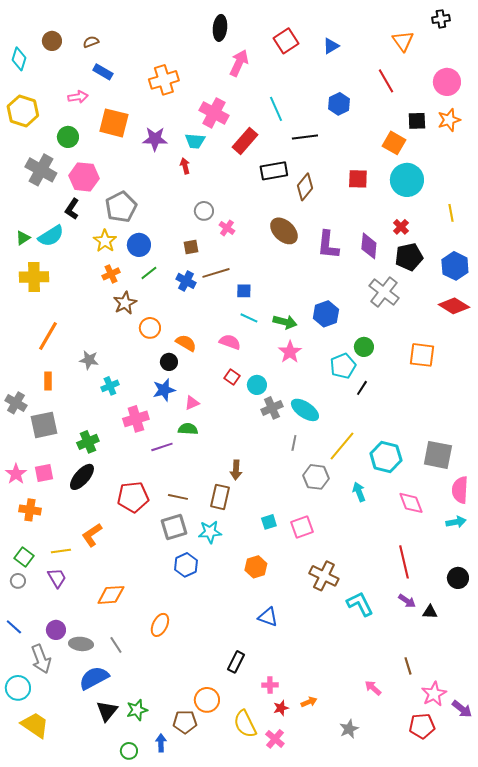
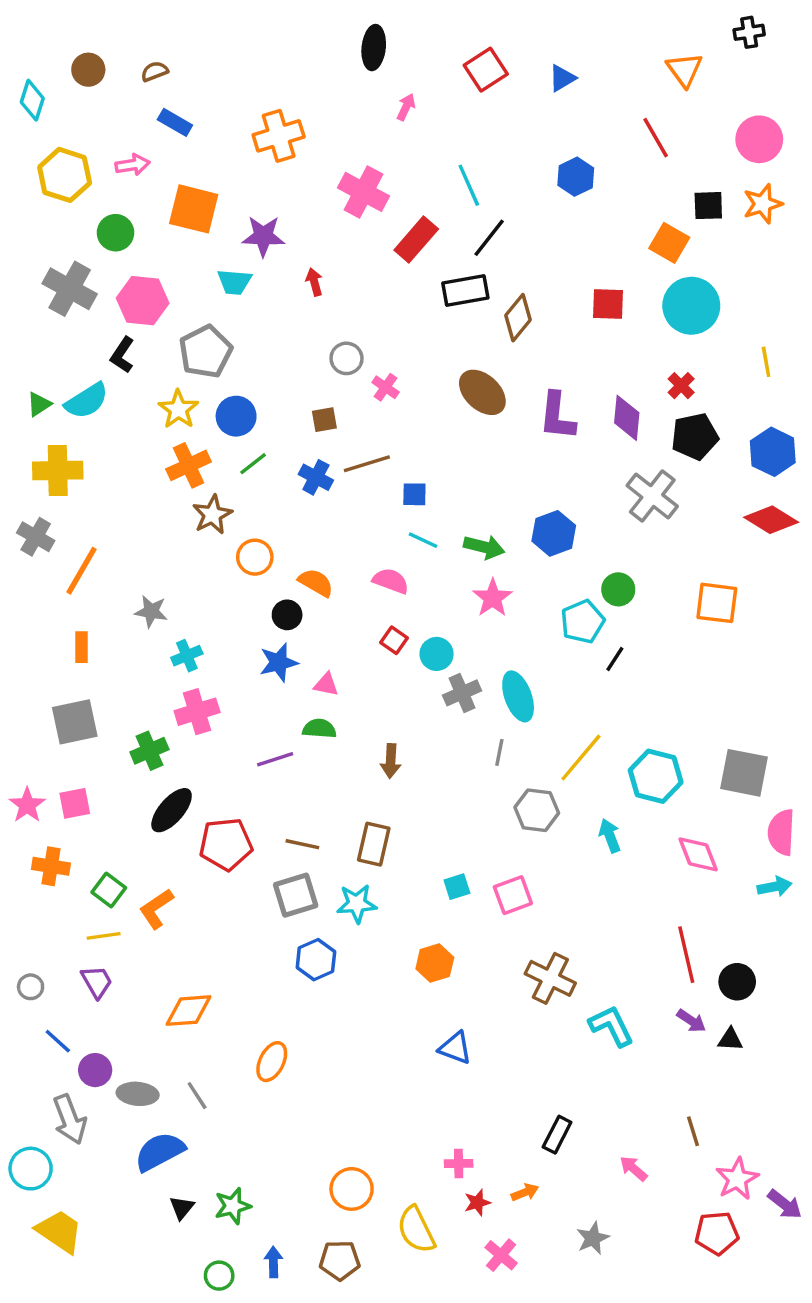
pink arrow: (239, 63) -> (406, 107), size x0.6
yellow hexagon: (23, 111) -> (65, 175), moved
black line: (305, 137) -> (489, 238), moved, turned -45
cyan trapezoid: (195, 141) -> (234, 282), moved
orange cross: (111, 274) -> (189, 465), size x1.4
gray cross: (16, 403) -> (36, 537), moved
pink triangle: (192, 403) -> (326, 685), turned 35
cyan ellipse: (305, 410) -> (518, 696), turned 36
pink cross: (136, 419) -> (197, 712), moved
brown arrow: (236, 470) -> (391, 761), moved
black ellipse: (82, 477) -> (172, 810), moved
green square: (24, 557) -> (109, 890), moved
black circle: (458, 578) -> (737, 982), moved
blue line: (14, 627) -> (58, 1041), moved
black rectangle: (236, 662) -> (557, 1135), moved
black triangle: (107, 711) -> (182, 1208), size x0.7
brown pentagon: (185, 722) -> (340, 1260), moved
pink cross: (275, 739) -> (501, 1255), moved

